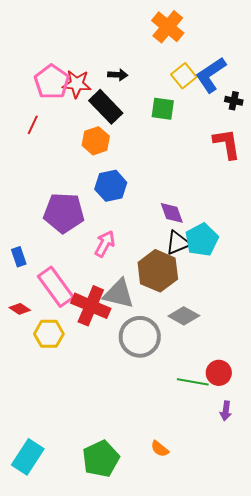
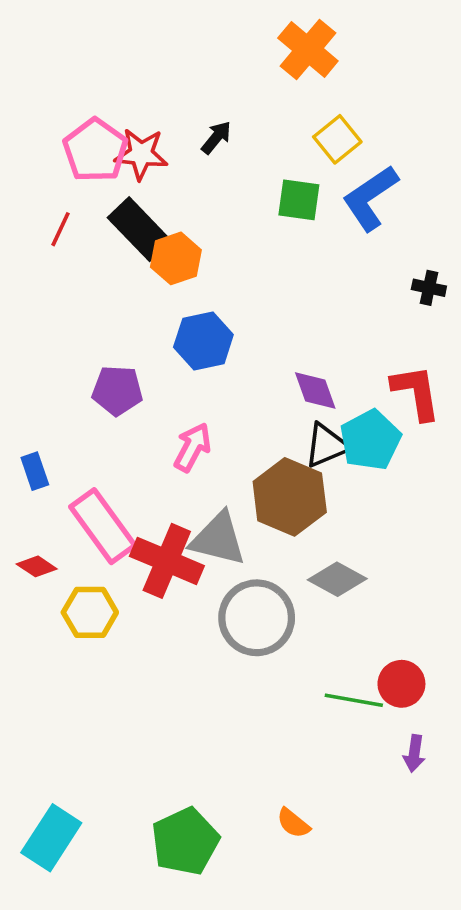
black arrow: (118, 75) -> (216, 137), turned -54
blue L-shape: (211, 75) -> (370, 198), moved
black cross: (234, 101) -> (429, 288), moved
black rectangle: (106, 107) -> (139, 229), moved
red L-shape: (227, 144) -> (416, 392), moved
purple pentagon: (64, 213) -> (117, 390), size x0.7

